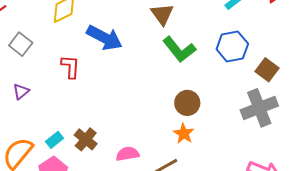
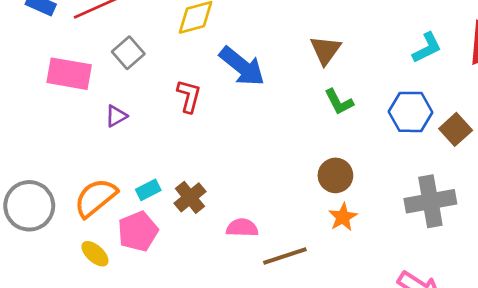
green L-shape: (179, 49) -> (339, 102), size x0.7
brown square: (267, 70) -> (456, 129), moved
orange star: (184, 134) -> (343, 217), moved

